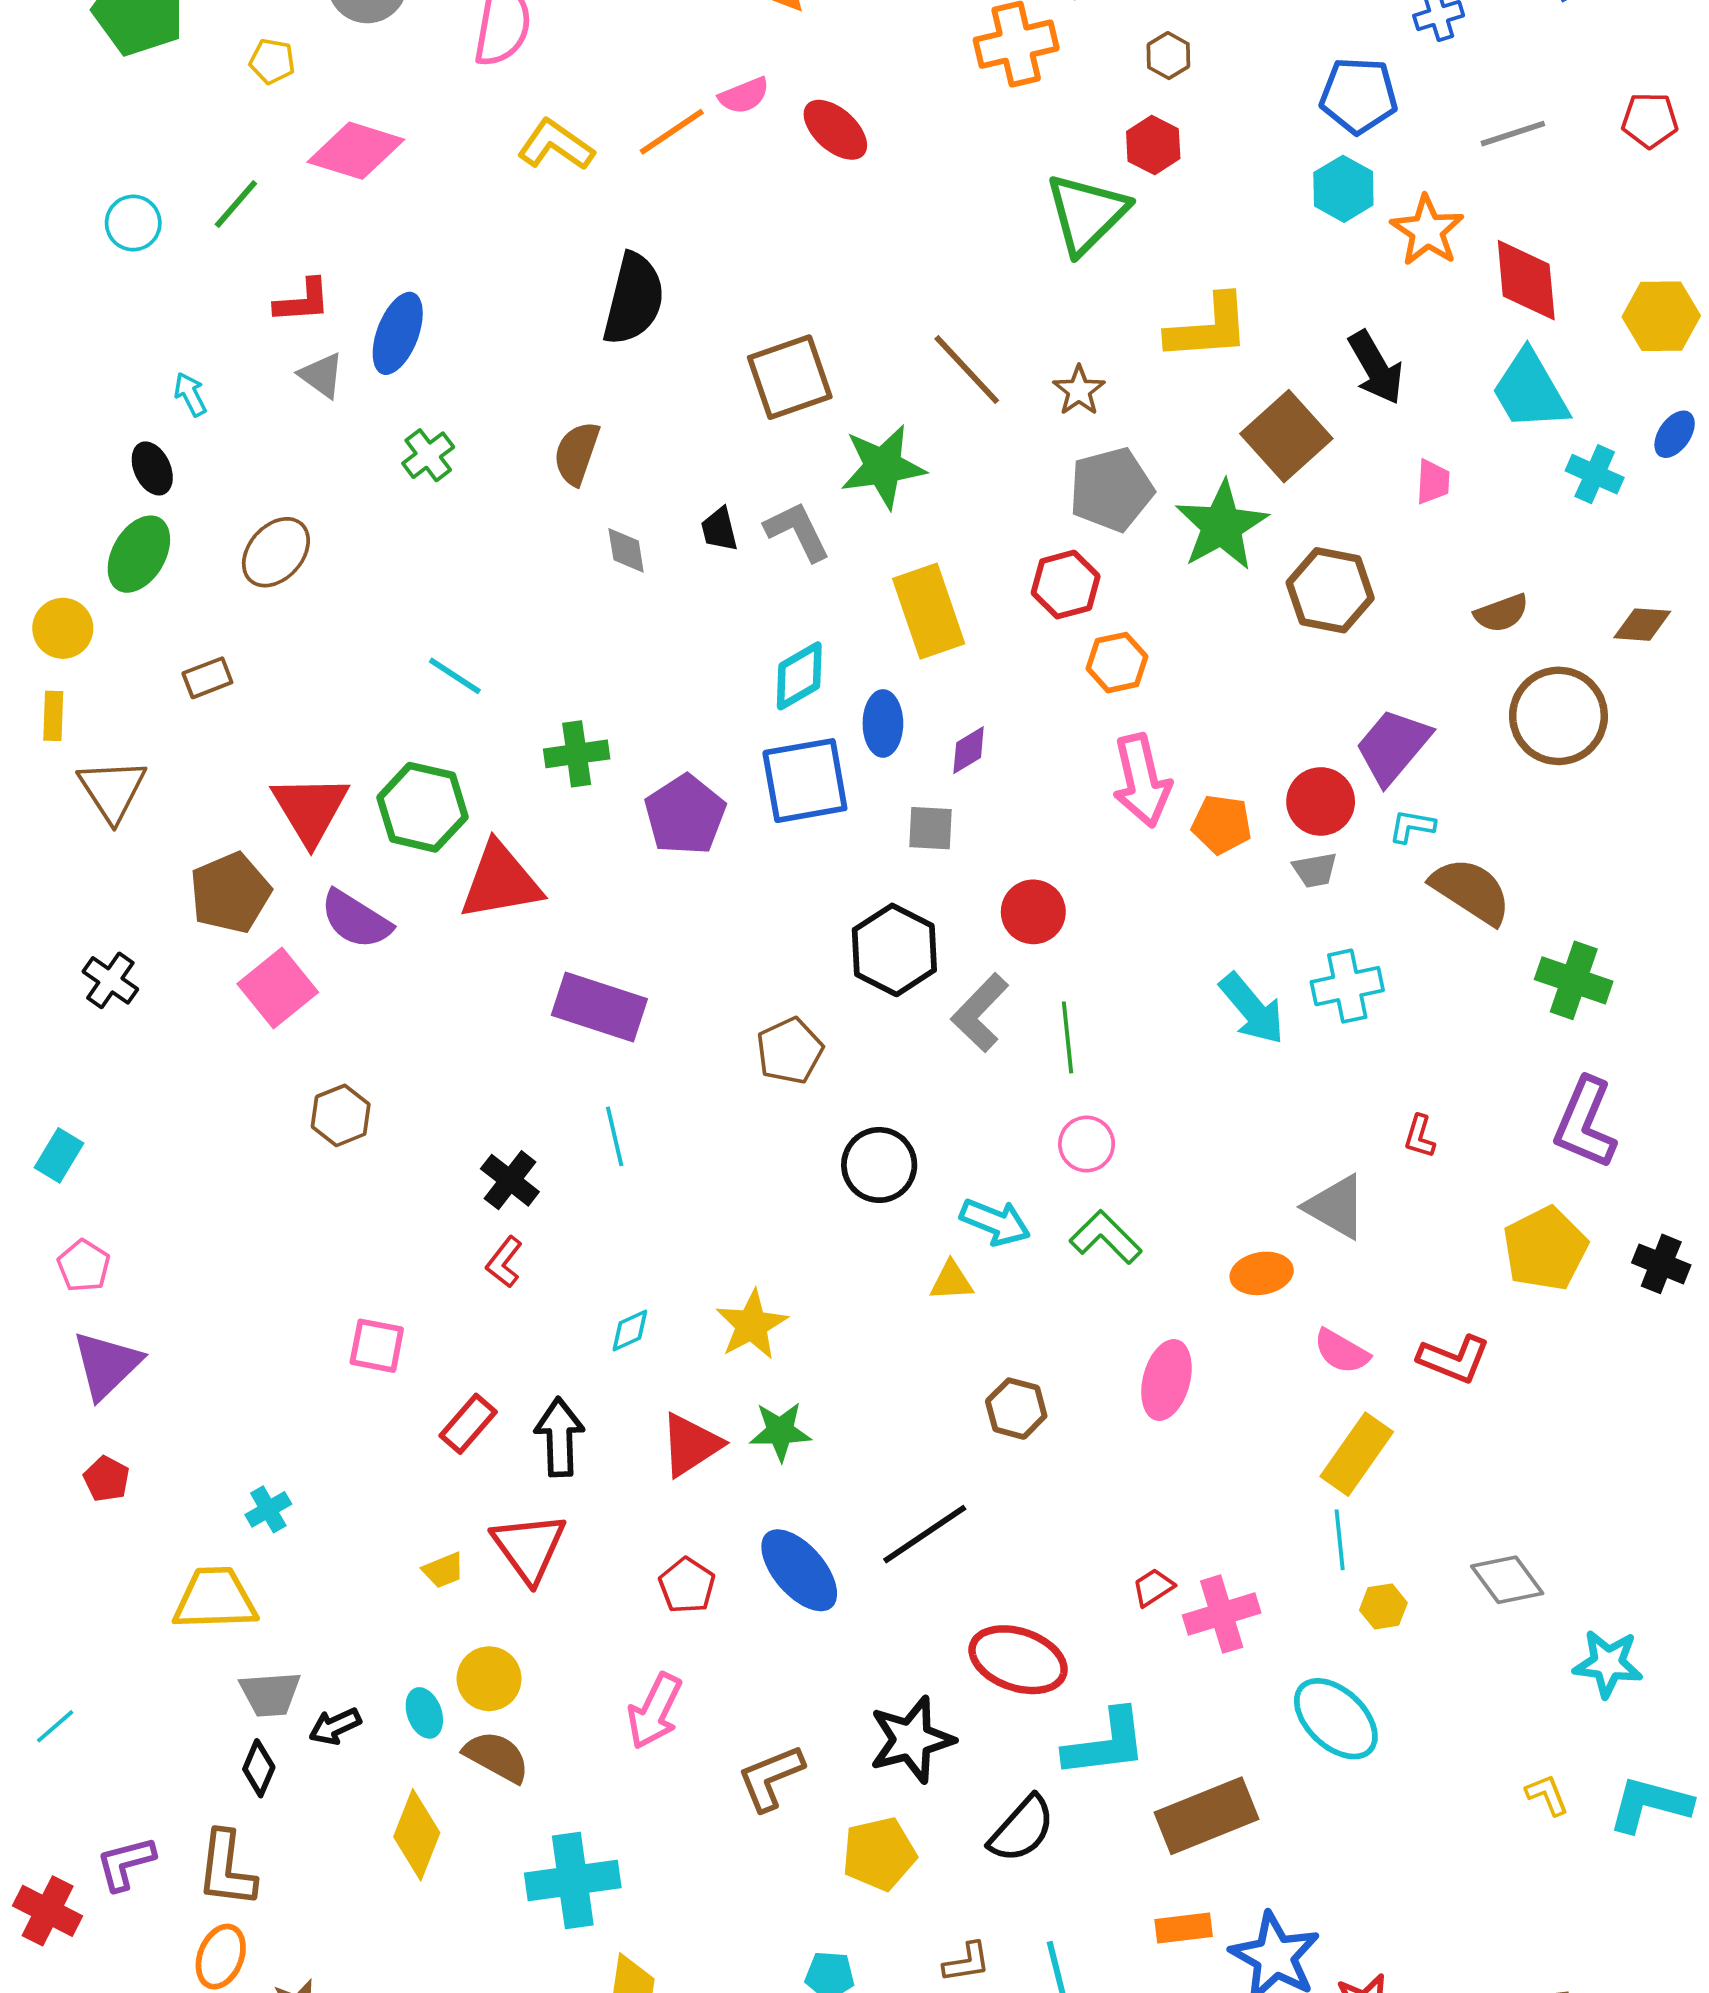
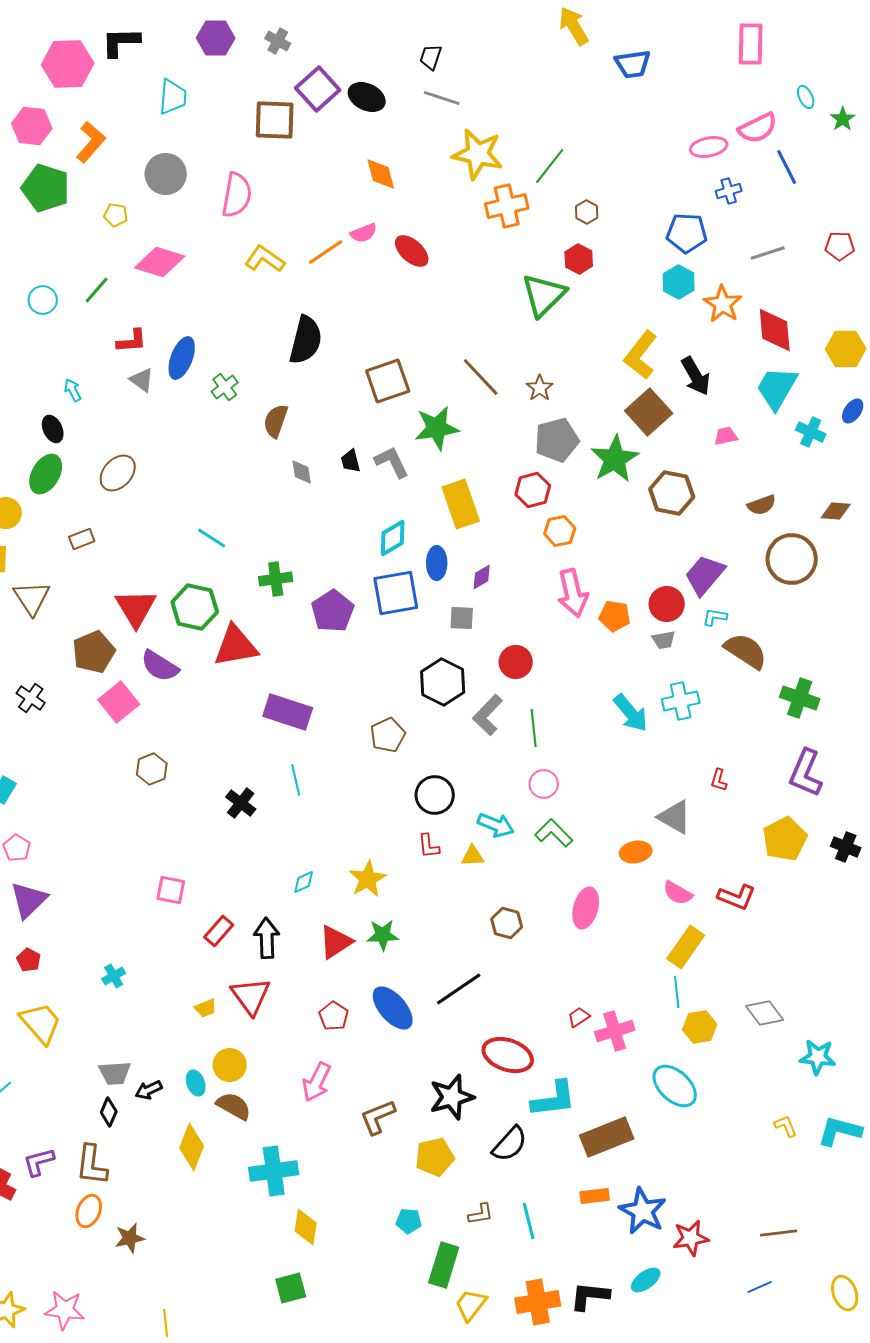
yellow L-shape: (1208, 328) -> (641, 355), moved, turned 132
cyan trapezoid: (1530, 390) -> (777, 388), turned 60
green cross: (428, 455) -> (225, 387), moved
pink trapezoid: (1433, 482) -> (726, 436), turned -105
red L-shape: (504, 1262) -> (429, 846), moved, turned -44
yellow trapezoid: (215, 1599) -> (41, 1023), moved, turned 51
yellow hexagon: (1383, 1606) -> (700, 1027), size x1.4

